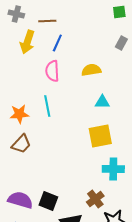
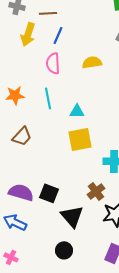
cyan triangle: (102, 102) -> (77, 111), moved
orange star: (19, 114) -> (15, 95), moved
yellow square: (100, 136) -> (80, 139), moved

